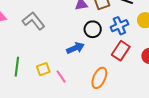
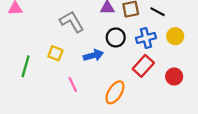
gray L-shape: (34, 21) -> (72, 22), moved
yellow square: (43, 69) -> (55, 53), moved, turned 32

